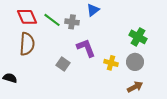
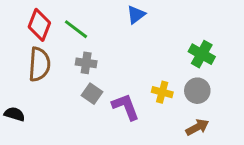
red diamond: (27, 17) -> (39, 25), turned 45
gray cross: (72, 22) -> (86, 63), moved
purple L-shape: (86, 48) -> (126, 107), moved

